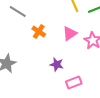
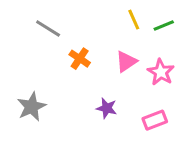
pink rectangle: (74, 82) -> (155, 120), moved

